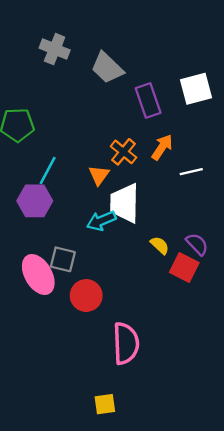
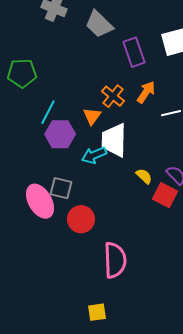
purple hexagon: (35, 201) -> (60, 134), moved

